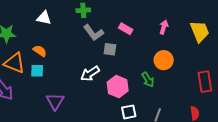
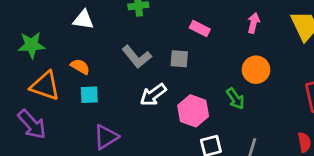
gray L-shape: (93, 33) -> (137, 57), moved
cyan square: (37, 71) -> (89, 95), moved
purple triangle: (55, 101) -> (106, 137), turned 30

